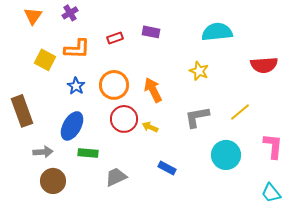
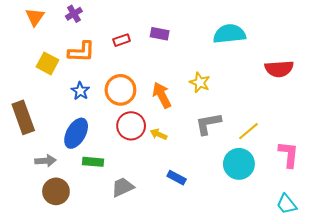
yellow star: (199, 71) -> (200, 82), moved
yellow line: (240, 112) -> (248, 131), moved

